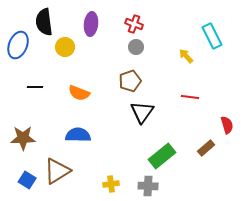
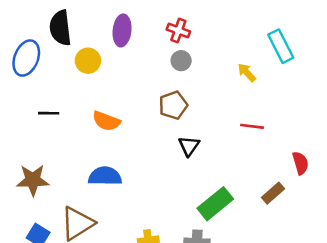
black triangle: (142, 112) -> (189, 146), size x0.7

